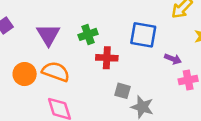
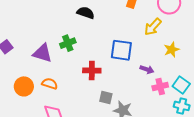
green cross: (88, 34) -> (68, 43), moved
purple triangle: (48, 35) -> (42, 53), turned -40
orange semicircle: (56, 72) -> (50, 84), size x0.7

